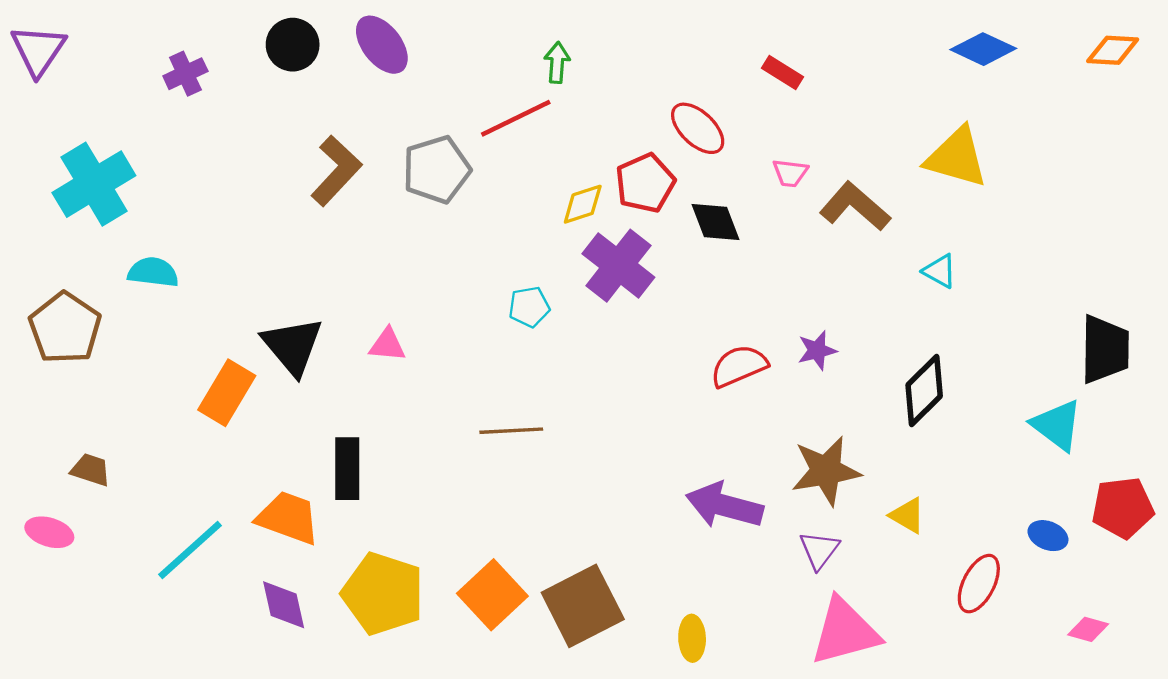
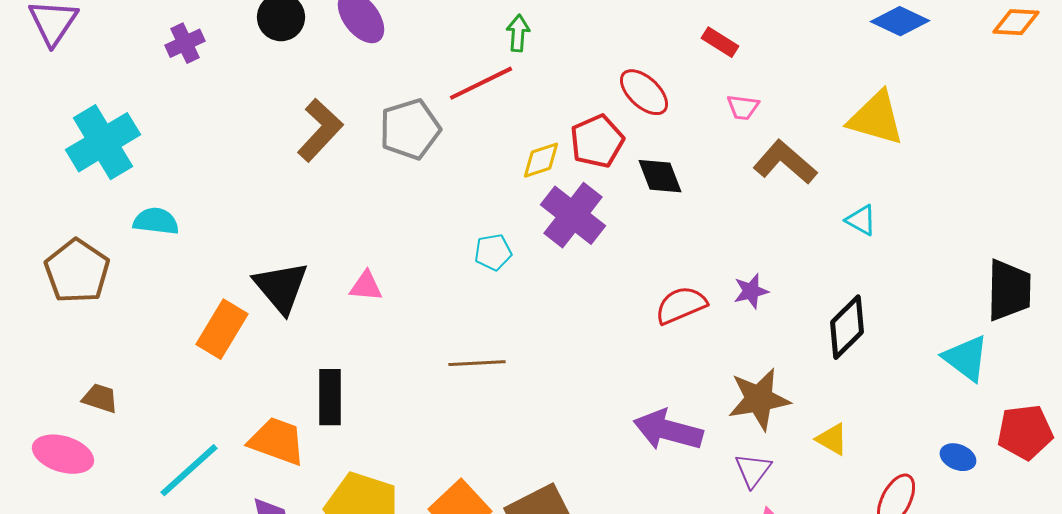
pink trapezoid: (790, 173) -> (743, 107), moved
pink ellipse: (49, 532) -> (63, 454), size x1.4

